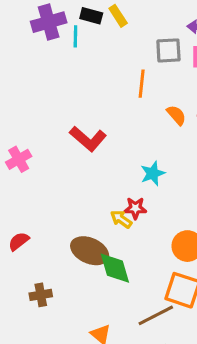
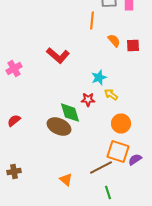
yellow arrow: (121, 219) -> (111, 95), moved
green diamond: (115, 268) -> (70, 113), moved
brown cross: (41, 295) -> (14, 172), moved

